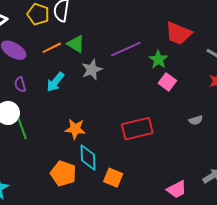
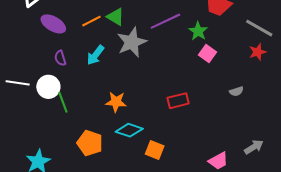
gray star: (92, 70) -> (132, 42), size x1.4
red rectangle: (137, 129) -> (178, 101), size x0.7
cyan diamond: (88, 158) -> (129, 130), turned -68
orange pentagon: (63, 173) -> (90, 143), moved

